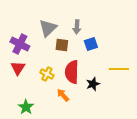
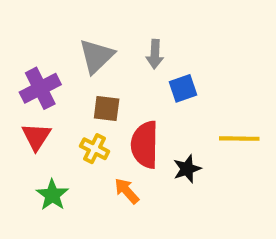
purple cross: (20, 44) -> (40, 88), turned 36
brown square: (62, 45) -> (107, 108), moved
green star: (26, 107) -> (52, 195), moved

